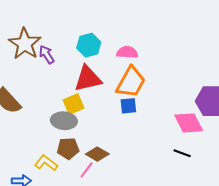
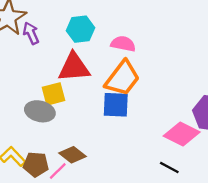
blue square: (128, 106) -> (116, 105), size x1.4
pink diamond: (189, 123) -> (182, 134), turned -44
brown pentagon: (68, 148) -> (36, 164), moved

